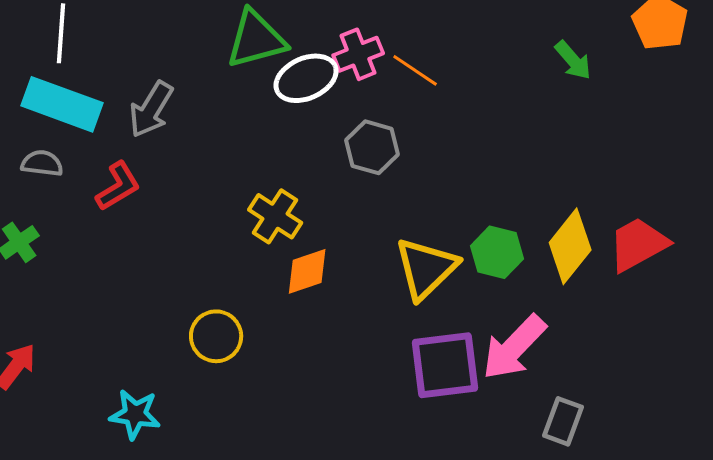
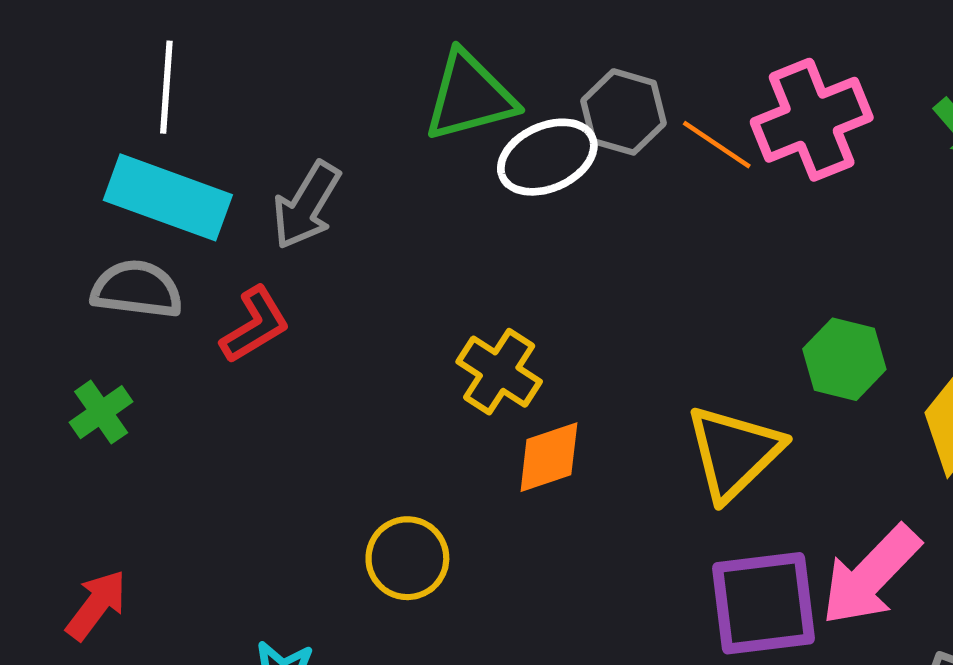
pink cross: (358, 54) -> (812, 120), moved, size x1.5
gray hexagon: (372, 147) -> (624, 112), moved
gray semicircle: (42, 163) -> (137, 289), size x1.4
green hexagon: (497, 252) -> (844, 359), moved

